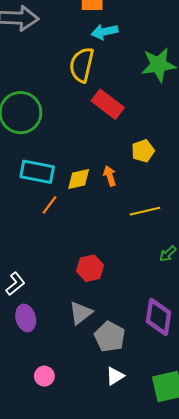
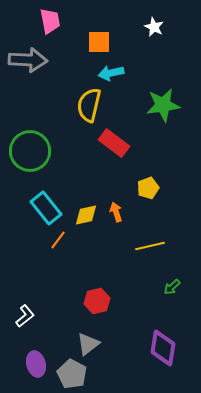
cyan rectangle: (37, 172) -> (46, 208), turned 40
purple ellipse: (26, 318) -> (36, 364), moved
gray pentagon: (110, 337) -> (72, 374), moved

